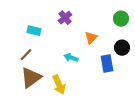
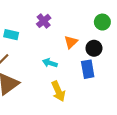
black circle: (122, 48) -> (94, 48), moved
yellow arrow: (59, 85) -> (58, 91), moved

